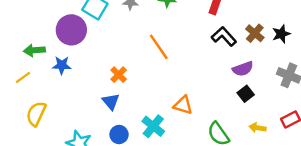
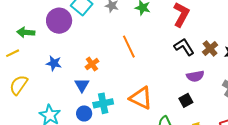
blue star: (62, 65) -> (54, 63), moved
black square: (246, 94) -> (186, 100), moved
orange triangle: (183, 105) -> (141, 98), size x1.4
cyan cross: (153, 126) -> (103, 103), moved, turned 30

